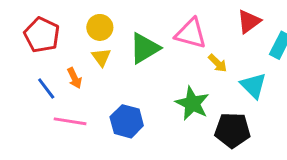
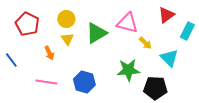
blue line: (46, 89) -> (11, 60), moved
green star: (192, 103) -> (128, 70), turned -30

